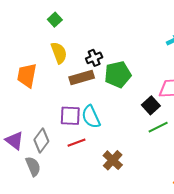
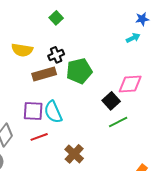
green square: (55, 20) -> (56, 18), moved
yellow semicircle: (59, 53) -> (22, 50), turned 120

